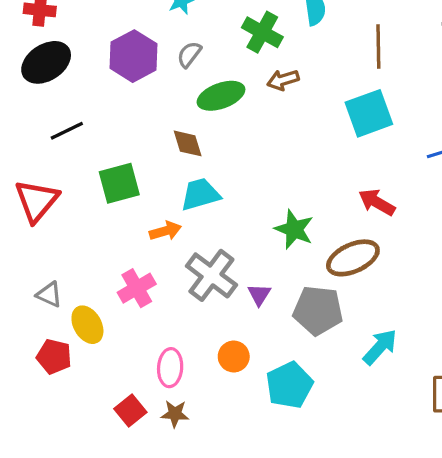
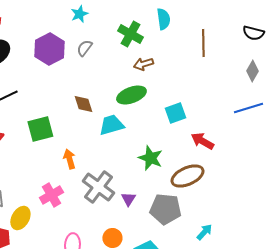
green ellipse: (221, 96) -> (131, 95), moved
cyan square: (369, 113) -> (175, 113), moved, size x0.7
cyan trapezoid: (200, 194) -> (111, 125), moved
orange arrow: (165, 231) -> (69, 159), turned -90
yellow ellipse: (87, 325) -> (20, 218), turned 60
cyan arrow: (380, 347) -> (204, 232), size x0.7

